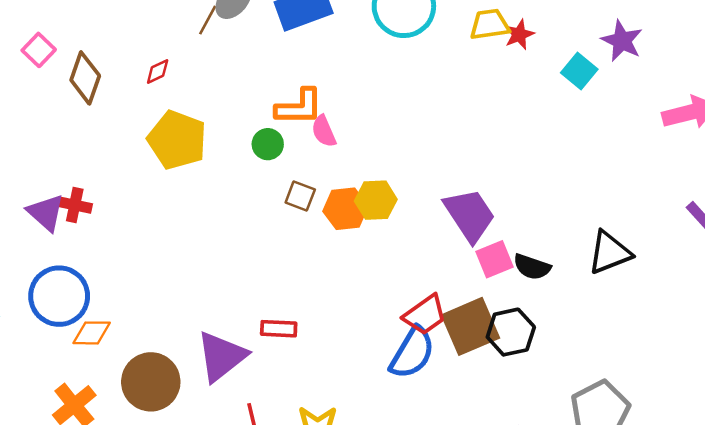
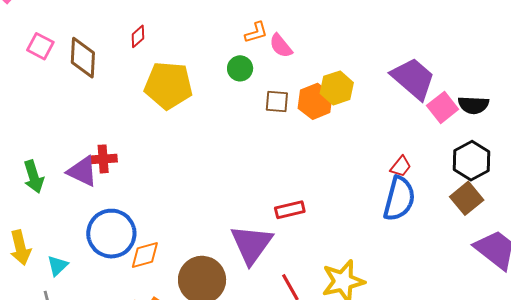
orange L-shape: (299, 107) -> (256, 32), size x0.6
red trapezoid: (425, 315) -> (401, 166), size x0.6
brown square: (470, 326) -> (467, 198), moved, size x0.7

